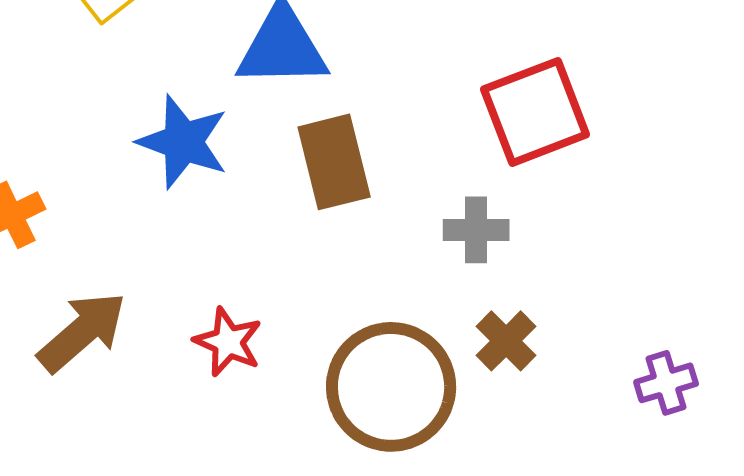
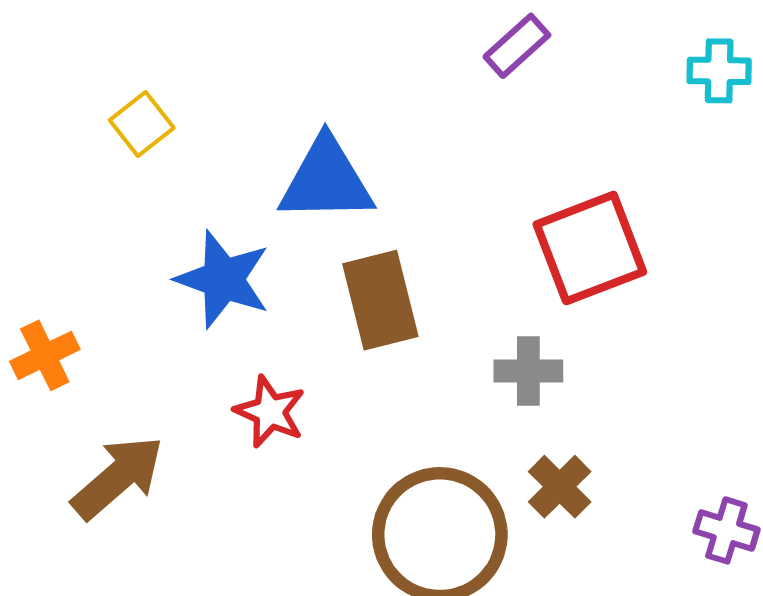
red star: (228, 342) -> (270, 412), moved
purple cross: (666, 383) -> (726, 530), turned 34

